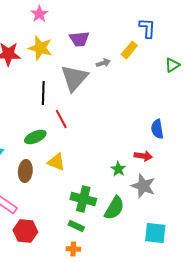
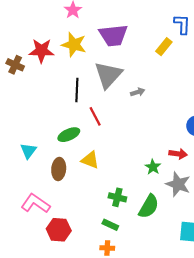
purple trapezoid: (79, 39) -> (113, 35), size x1.4
gray arrow: (103, 63) -> (138, 92), moved
green cross: (83, 199) -> (117, 197), size x0.7

